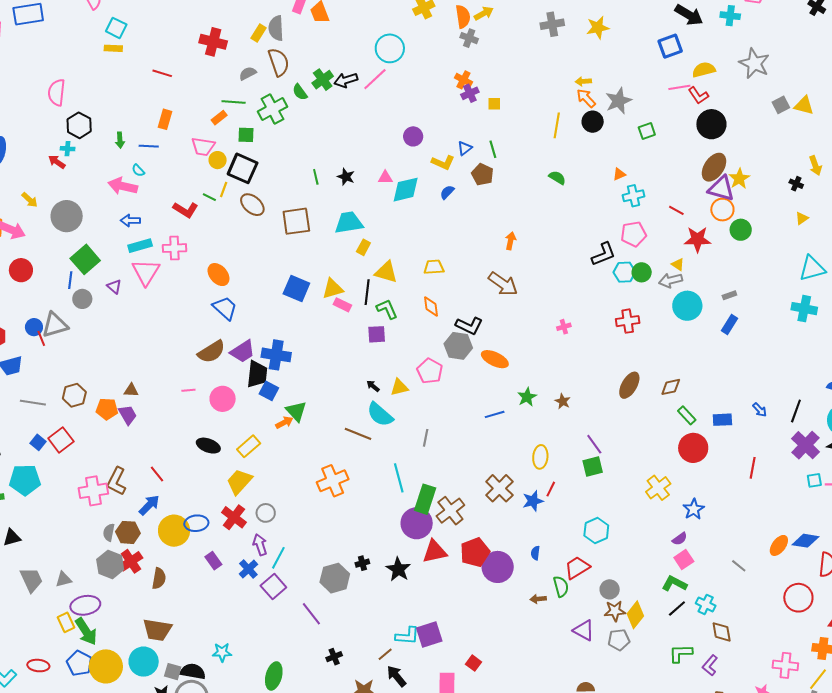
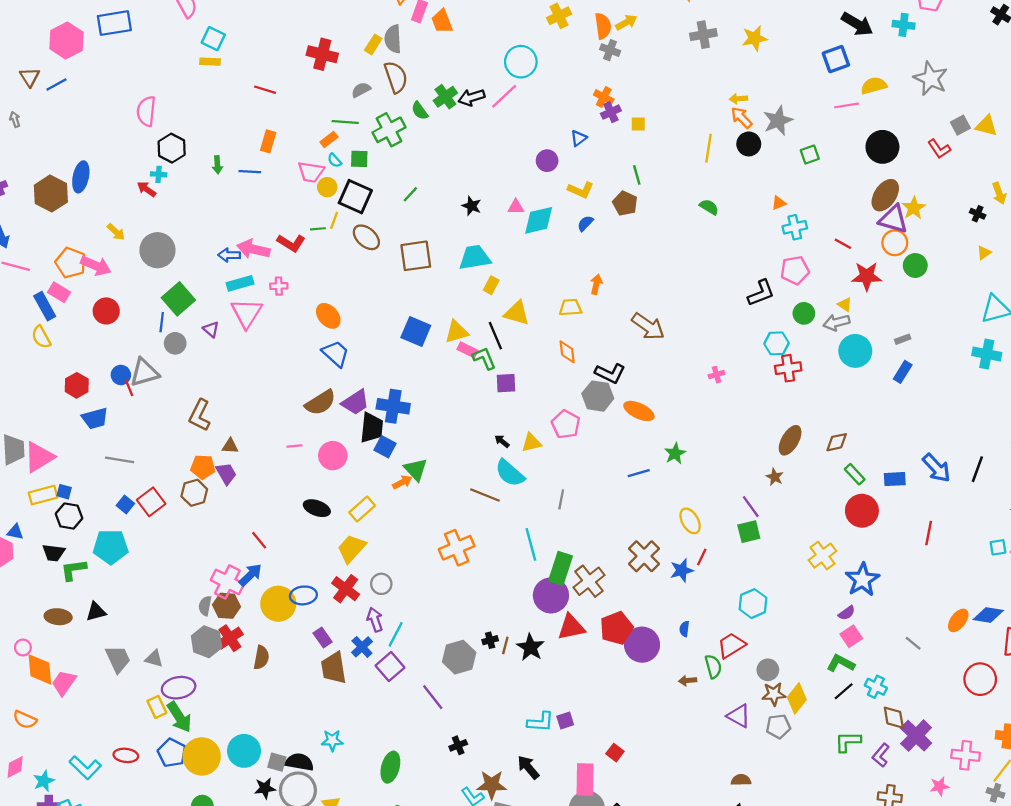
red L-shape: (698, 95) -> (939, 149), moved
blue triangle: (465, 148) -> (579, 138), moved
cyan semicircle: (138, 170) -> (335, 160), moved
green line: (316, 177) -> (410, 194), moved, turned 56
pink arrow: (123, 186) -> (253, 249), moved
green line: (209, 197) -> (318, 229), turned -32
orange arrow: (511, 241) -> (596, 284), moved
pink cross: (174, 248) -> (279, 286), size x0.7
cyan hexagon: (624, 272) -> (776, 343), moved
black line: (367, 292) -> (495, 336), turned -30
green L-shape: (387, 309) -> (484, 358), moved
brown hexagon: (74, 395) -> (194, 493), moved
brown star: (563, 401) -> (775, 477), moved
blue arrow: (760, 410) -> (937, 468), size x1.8
purple cross: (806, 445) -> (916, 736), moved
yellow ellipse: (540, 457) -> (690, 521), turned -35
brown L-shape: (117, 481) -> (200, 415), moved
pink cross: (93, 491) -> (227, 582), moved, turned 36
blue star: (694, 509) -> (862, 580), size x1.4
gray triangle: (64, 579) -> (154, 659), turned 30
brown trapezoid: (157, 630) -> (334, 668), moved, turned 72
purple square: (429, 634) -> (565, 720), size x0.6
brown line: (385, 654) -> (505, 645), moved, turned -35

